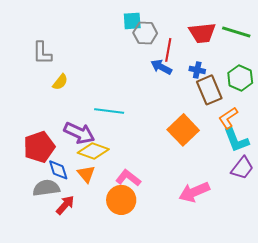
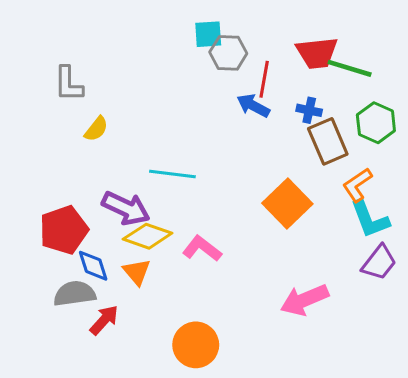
green line: (236, 32) -> (350, 68), moved
pink L-shape: (128, 178) -> (202, 249), moved
orange circle: (121, 200) -> (196, 345), moved

